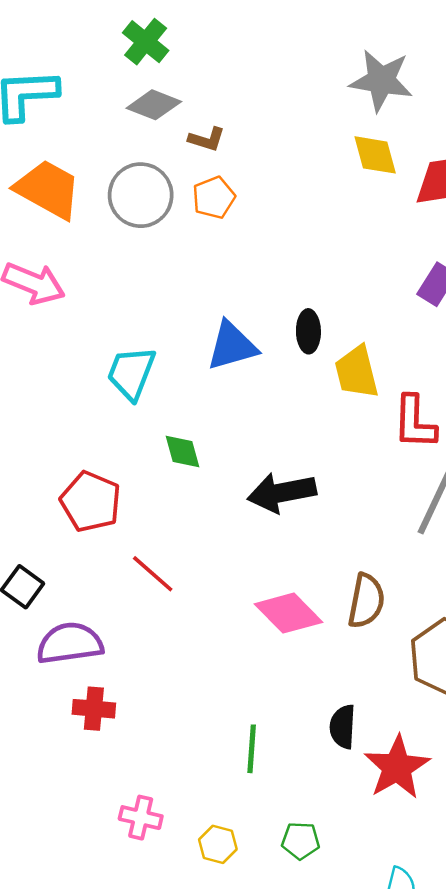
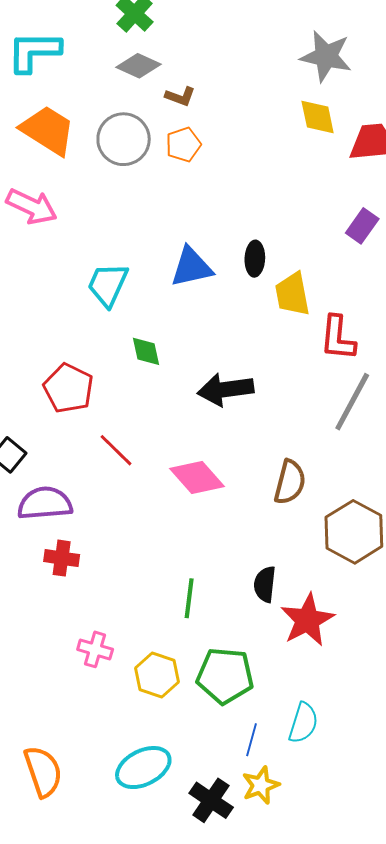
pink diamond: (288, 613) -> (197, 477), moved
green pentagon: (301, 841) -> (225, 676), size x1.8
yellow hexagon: (218, 844) -> (157, 675), size x1.4

